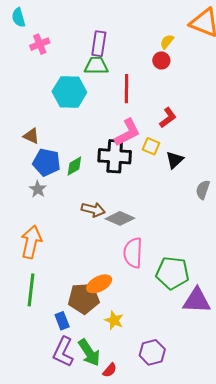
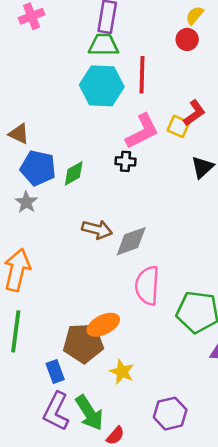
cyan hexagon: (69, 92) -> (102, 86), moved
yellow square: (151, 146) -> (178, 126), moved
black cross: (115, 156) -> (126, 161), size x0.5
gray diamond: (120, 218) -> (131, 241), turned -44

